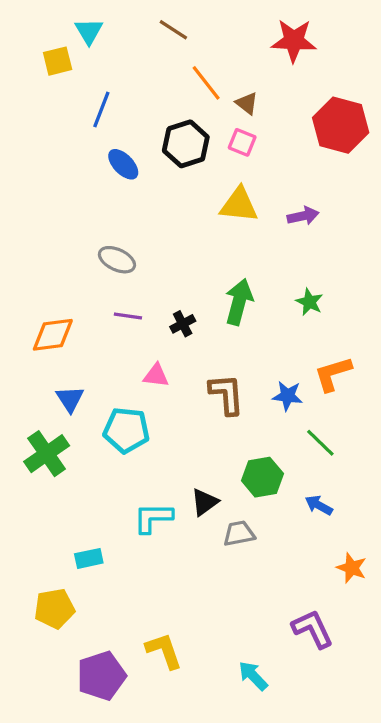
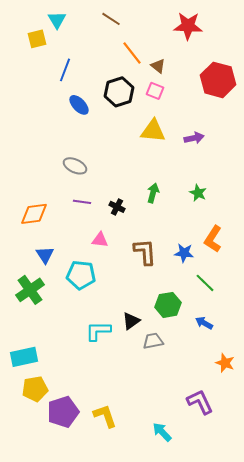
green arrow: (239, 302) -> (153, 193), size x0.7
black cross: (183, 324) -> (117, 207), turned -35
orange L-shape: (333, 374) -> (213, 239), turned -40
cyan rectangle: (89, 558) -> (24, 357), moved, size x1.5
purple pentagon: (101, 676) -> (63, 412), moved

